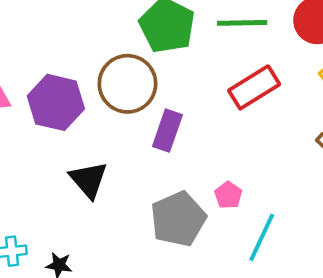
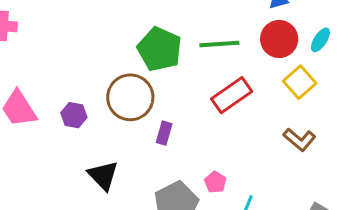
purple hexagon: (56, 102) -> (74, 115), size x0.6
purple rectangle: (167, 131) -> (164, 133), size x0.7

